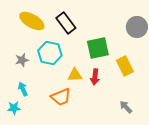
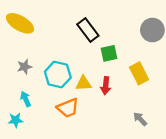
yellow ellipse: (32, 21) -> (20, 23), moved
black rectangle: (66, 23) -> (88, 30), moved
green square: (98, 48) -> (109, 53), size x0.7
cyan hexagon: (50, 53) -> (58, 75), moved

